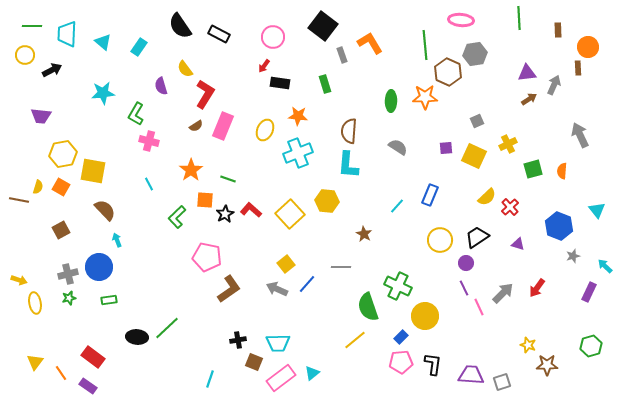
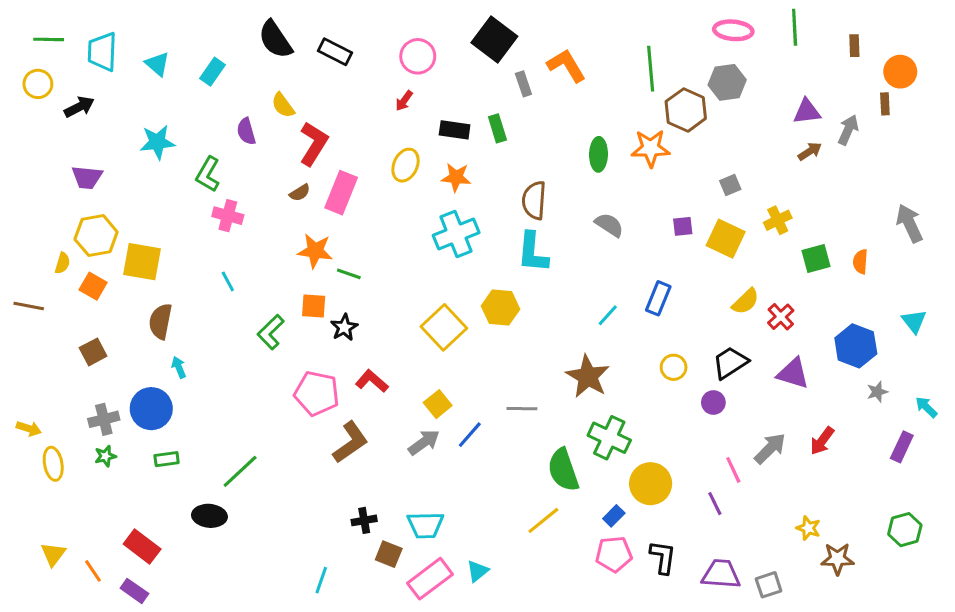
pink ellipse: (461, 20) -> (733, 30), moved
black rectangle: (280, 83) -> (455, 130), moved
purple trapezoid: (41, 116) -> (87, 177), moved
yellow ellipse: (265, 130) -> (406, 165), moved
gray arrow: (580, 135) -> (909, 223), moved
orange star: (191, 170) -> (315, 251), moved, turned -30
yellow semicircle: (38, 187) -> (62, 263), moved
brown semicircle: (105, 210) -> (160, 321), turned -125
red L-shape: (251, 210) -> (372, 381), moved
brown star: (364, 234) -> (588, 376), moved, size x1.8
yellow circle: (440, 240) -> (674, 367), size x0.7
purple triangle: (518, 244) -> (793, 373), size x1.6
purple line: (464, 288) -> (715, 504), moved
gray arrow: (277, 289) -> (424, 442), turned 120
green line: (167, 328) -> (240, 471), moved

